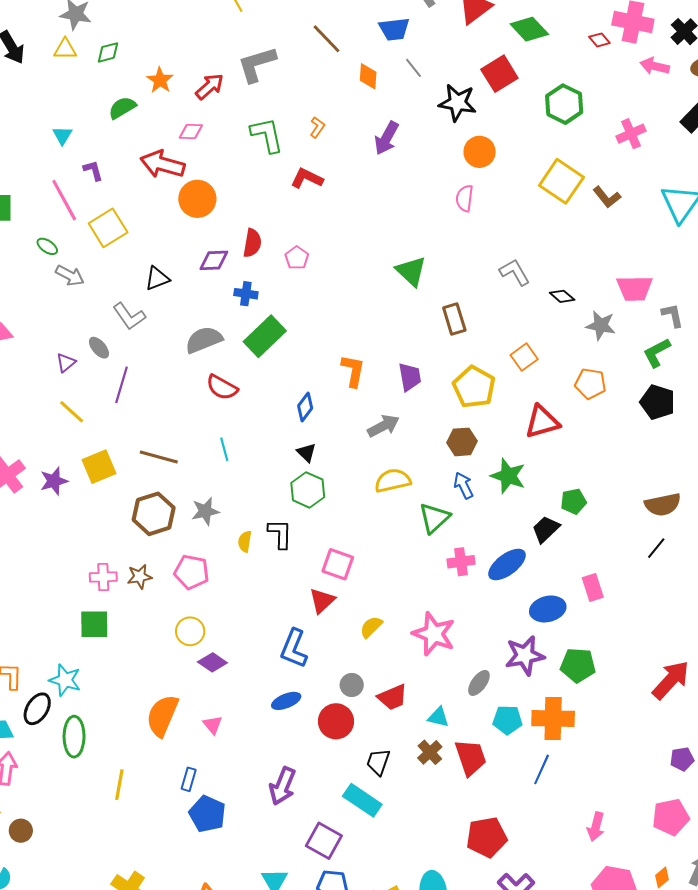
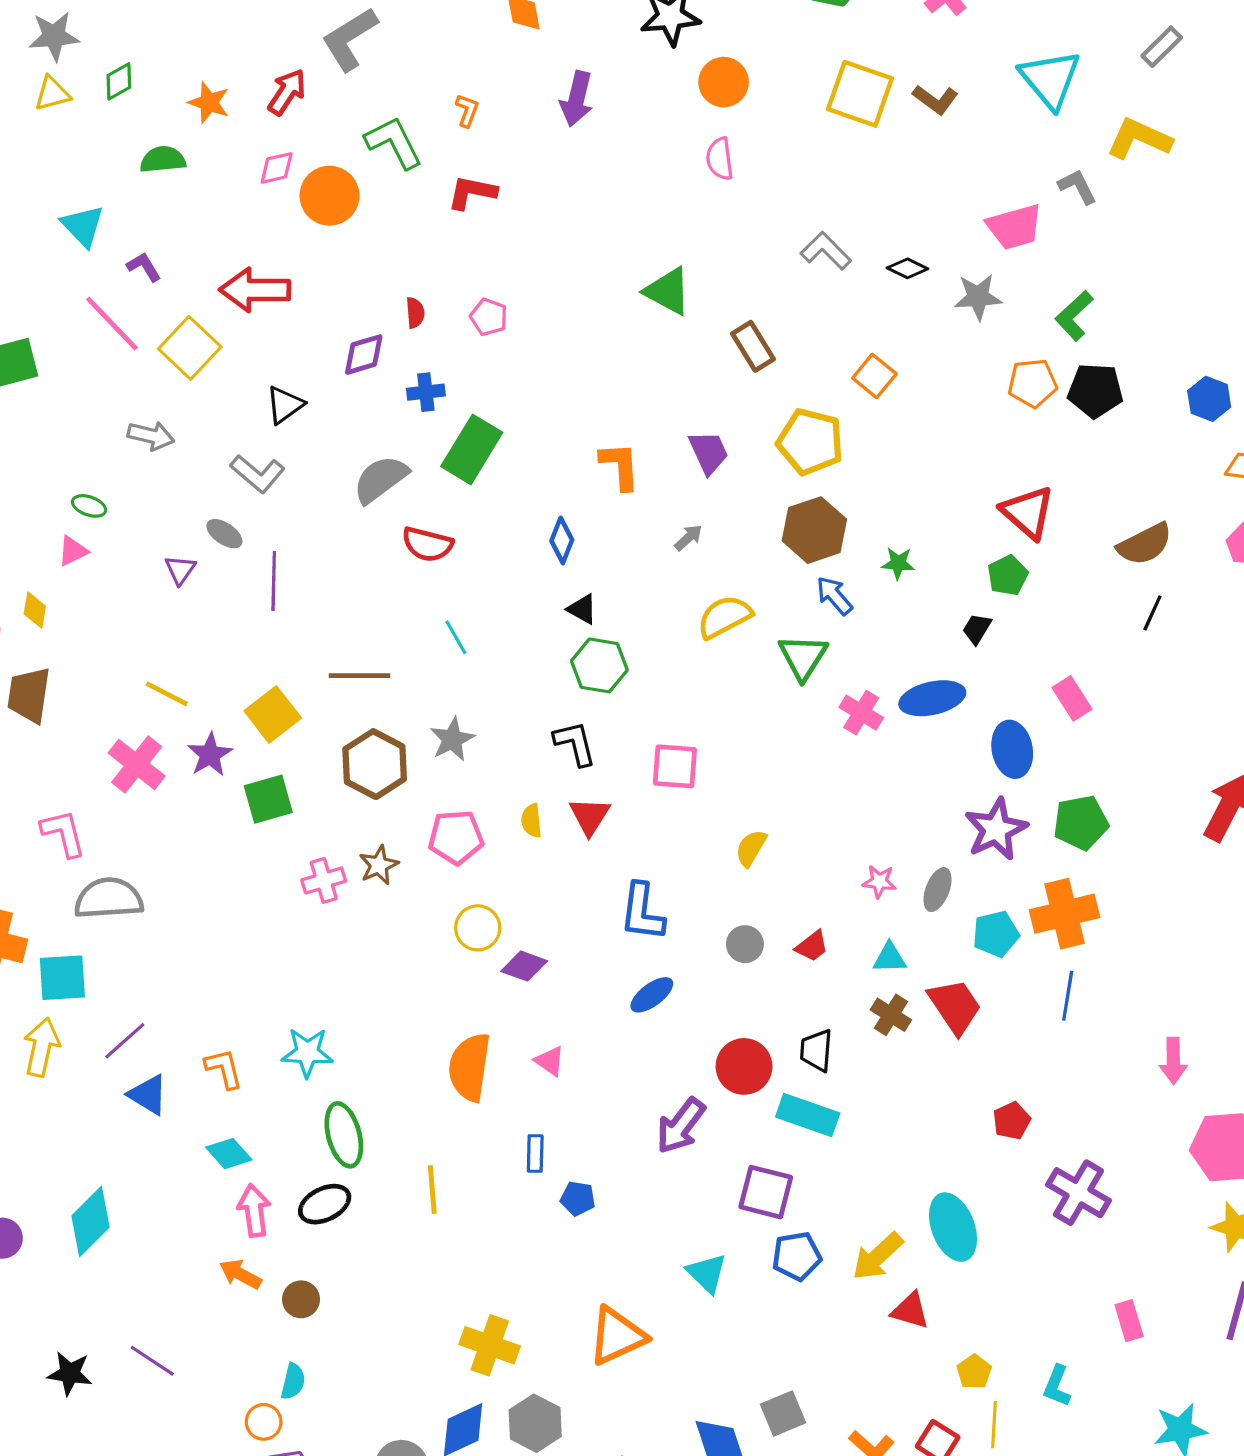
green semicircle: (122, 108) -> (163, 160), turned 40
cyan triangle: (62, 135) -> (83, 226), size x1.4
red arrow: (162, 164) -> (255, 290), moved
orange circle: (197, 199) -> (330, 196), moved
red semicircle: (252, 243) -> (415, 313), size x0.7
green ellipse: (47, 246) -> (89, 506), moved
gray L-shape: (673, 315) -> (1077, 187), moved
orange pentagon: (590, 384) -> (1033, 383), moved
yellow line: (72, 412) -> (167, 694), moved
red triangle: (542, 422) -> (1028, 512), moved, turned -48
gray arrow: (383, 426) -> (688, 538), size x0.6
brown hexagon: (462, 442) -> (814, 530), size x1.4
green star: (508, 476) -> (898, 563), size x0.6
black trapezoid: (546, 529) -> (977, 629), size x0.7
yellow semicircle: (245, 541) -> (531, 821), moved
pink cross: (461, 562) -> (861, 713), turned -36
blue ellipse: (507, 565) -> (932, 698), turned 39
red triangle: (322, 601) -> (590, 816), moved
blue ellipse: (548, 609) -> (1012, 749), turned -72
green square: (94, 624) -> (268, 799), moved
pink star: (434, 634) -> (879, 882), moved, size x0.5
red trapezoid: (392, 697) -> (812, 946), size x0.7
black ellipse: (37, 709) -> (325, 1204), moved, turned 48
red circle: (336, 721) -> (744, 1066), moved
purple arrow: (282, 786) -> (681, 1126), turned 30
blue pentagon: (207, 814) -> (578, 1198), size x0.6
red pentagon: (487, 837) -> (1012, 1121), size x0.6

